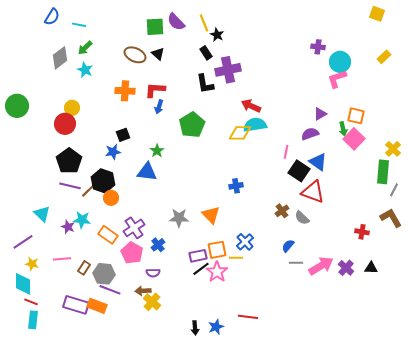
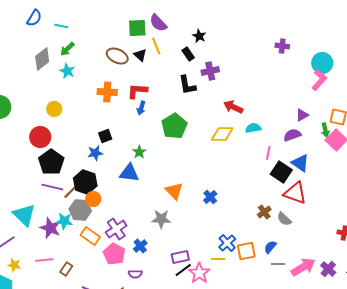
yellow line: (204, 23) -> (156, 46), moved
purple cross: (318, 47) -> (282, 46), moved
purple cross: (228, 70) -> (210, 71), size x0.7
pink L-shape: (337, 79) -> (319, 80), turned 150
red circle: (65, 124) -> (40, 137), moved
cyan semicircle: (255, 125) -> (253, 128), moved, size x0.7
blue cross: (236, 186) -> (210, 197), moved, turned -32
cyan triangle: (42, 214) -> (24, 215), size x1.4
orange triangle: (211, 215) -> (174, 191), moved
purple star: (68, 227) -> (50, 228), size x1.5
orange square: (217, 250) -> (246, 251), moved
gray hexagon: (104, 274) -> (80, 210), moved

